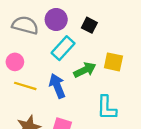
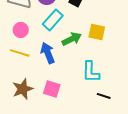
pink circle: (15, 62) -> (21, 30), moved

